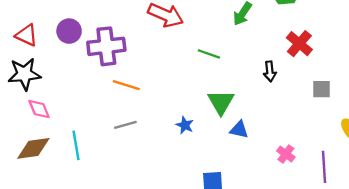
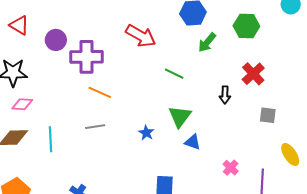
red triangle: (27, 35) -> (19, 25), moved
pink diamond: (39, 109) -> (22, 104), turned -70

